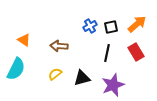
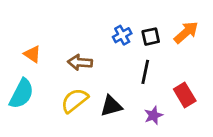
red rectangle: (136, 52) -> (185, 95), moved
yellow semicircle: (55, 74) -> (75, 100), size x1.5
purple star: (113, 85) -> (153, 115), size x0.6

